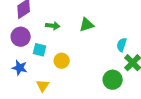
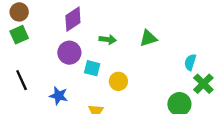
blue star: (20, 68) -> (59, 96), moved

